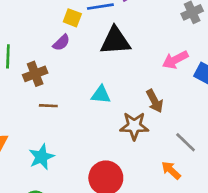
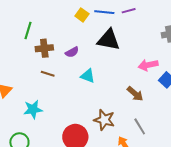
purple semicircle: (61, 43) -> (72, 52), moved
brown arrow: (155, 101) -> (135, 94), moved, turned -36
brown star: (134, 126) -> (104, 120), moved

